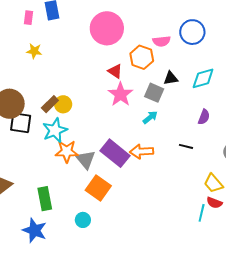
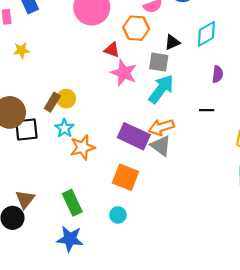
cyan arrow: (150, 117) -> (161, 89), size x1.8
cyan star: (55, 130) -> (64, 128), size x0.7
gray triangle: (86, 160) -> (161, 146), moved

